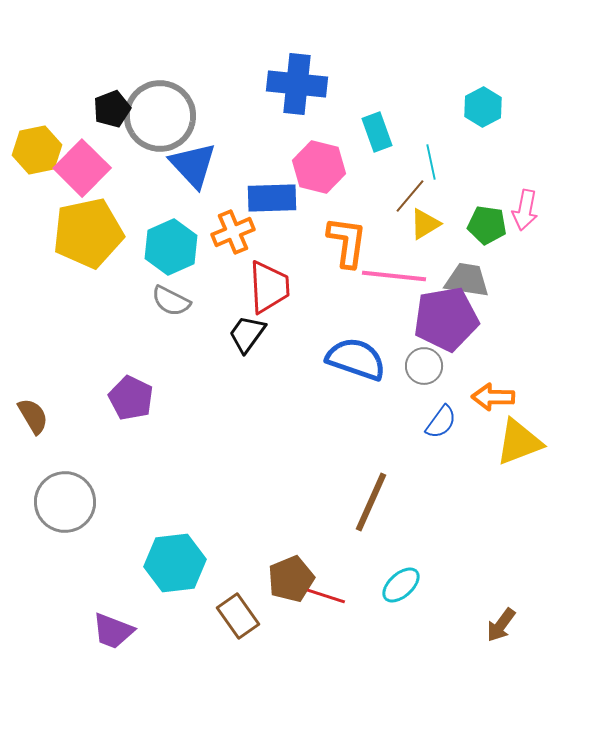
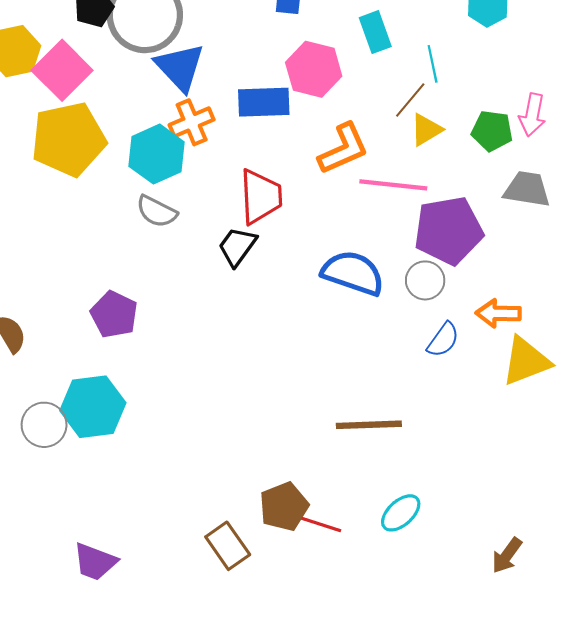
orange cross: (233, 232) -> (192, 122), moved
orange L-shape: (347, 242) -> (343, 149), turned 58
gray trapezoid: (467, 280) -> (527, 189), moved
gray circle: (65, 502) -> (44, 425), size x0.7
brown line: (371, 502) -> (369, 425), turned 64
cyan hexagon: (175, 563) -> (93, 407), moved

